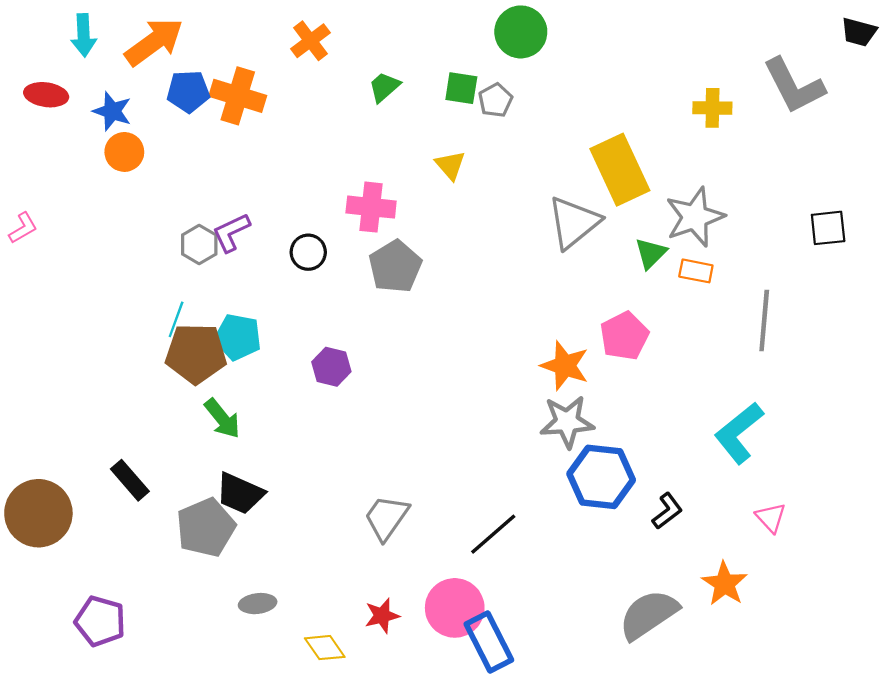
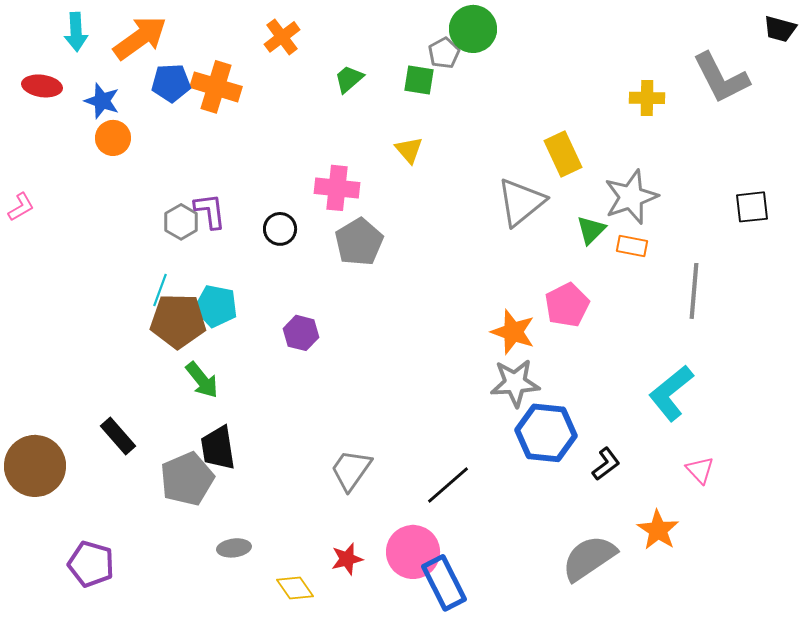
gray pentagon: (495, 100) -> (444, 53), moved
yellow rectangle: (620, 170) -> (563, 154), size x0.7
purple L-shape: (231, 232) -> (210, 211), turned 108
black trapezoid: (240, 493) -> (218, 448), turned 57

